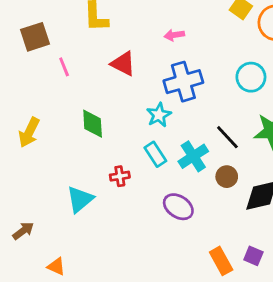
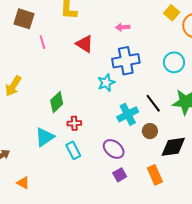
brown square: (35, 37) -> (24, 19), turned 30
green diamond: (93, 124) -> (57, 102), moved, turned 45
cyan rectangle: (155, 154) -> (73, 150), moved
purple square: (253, 256) -> (120, 175), moved, turned 32
orange rectangle: (221, 261) -> (155, 175), moved

